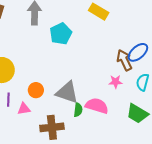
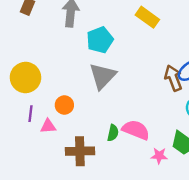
pink star: (116, 82) -> (159, 156), moved
gray triangle: (67, 92) -> (102, 76), moved, turned 50

